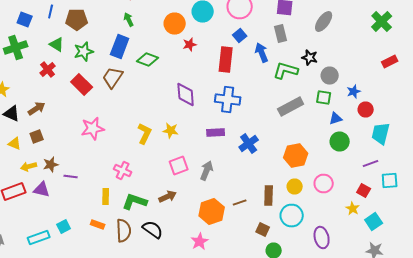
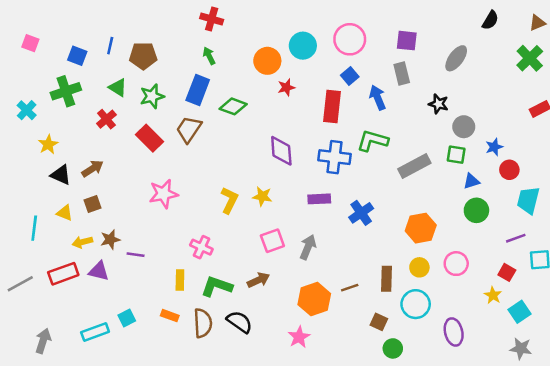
green L-shape: (286, 70) -> (373, 141), moved

